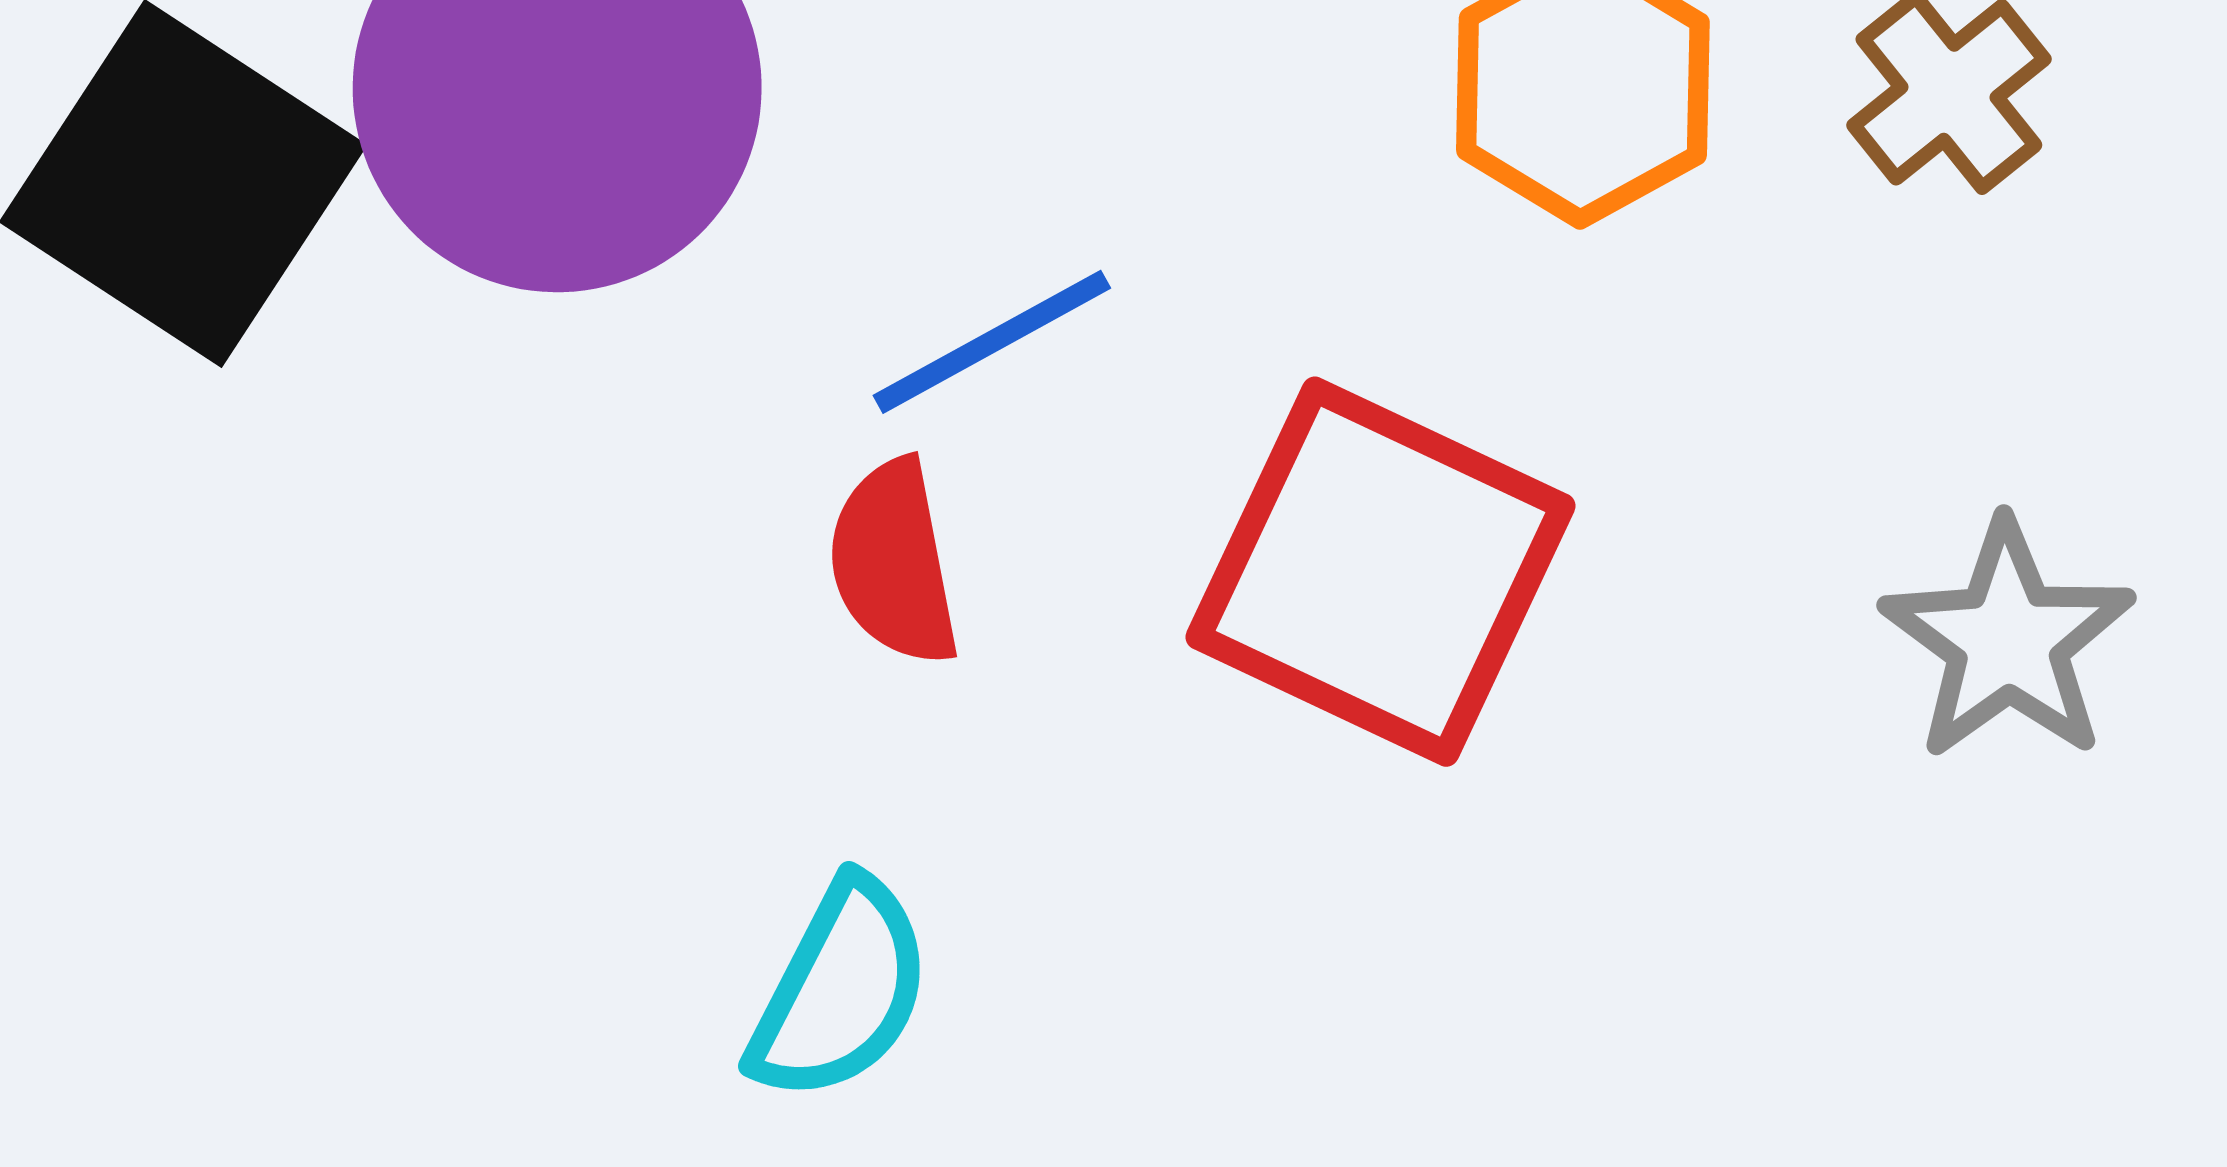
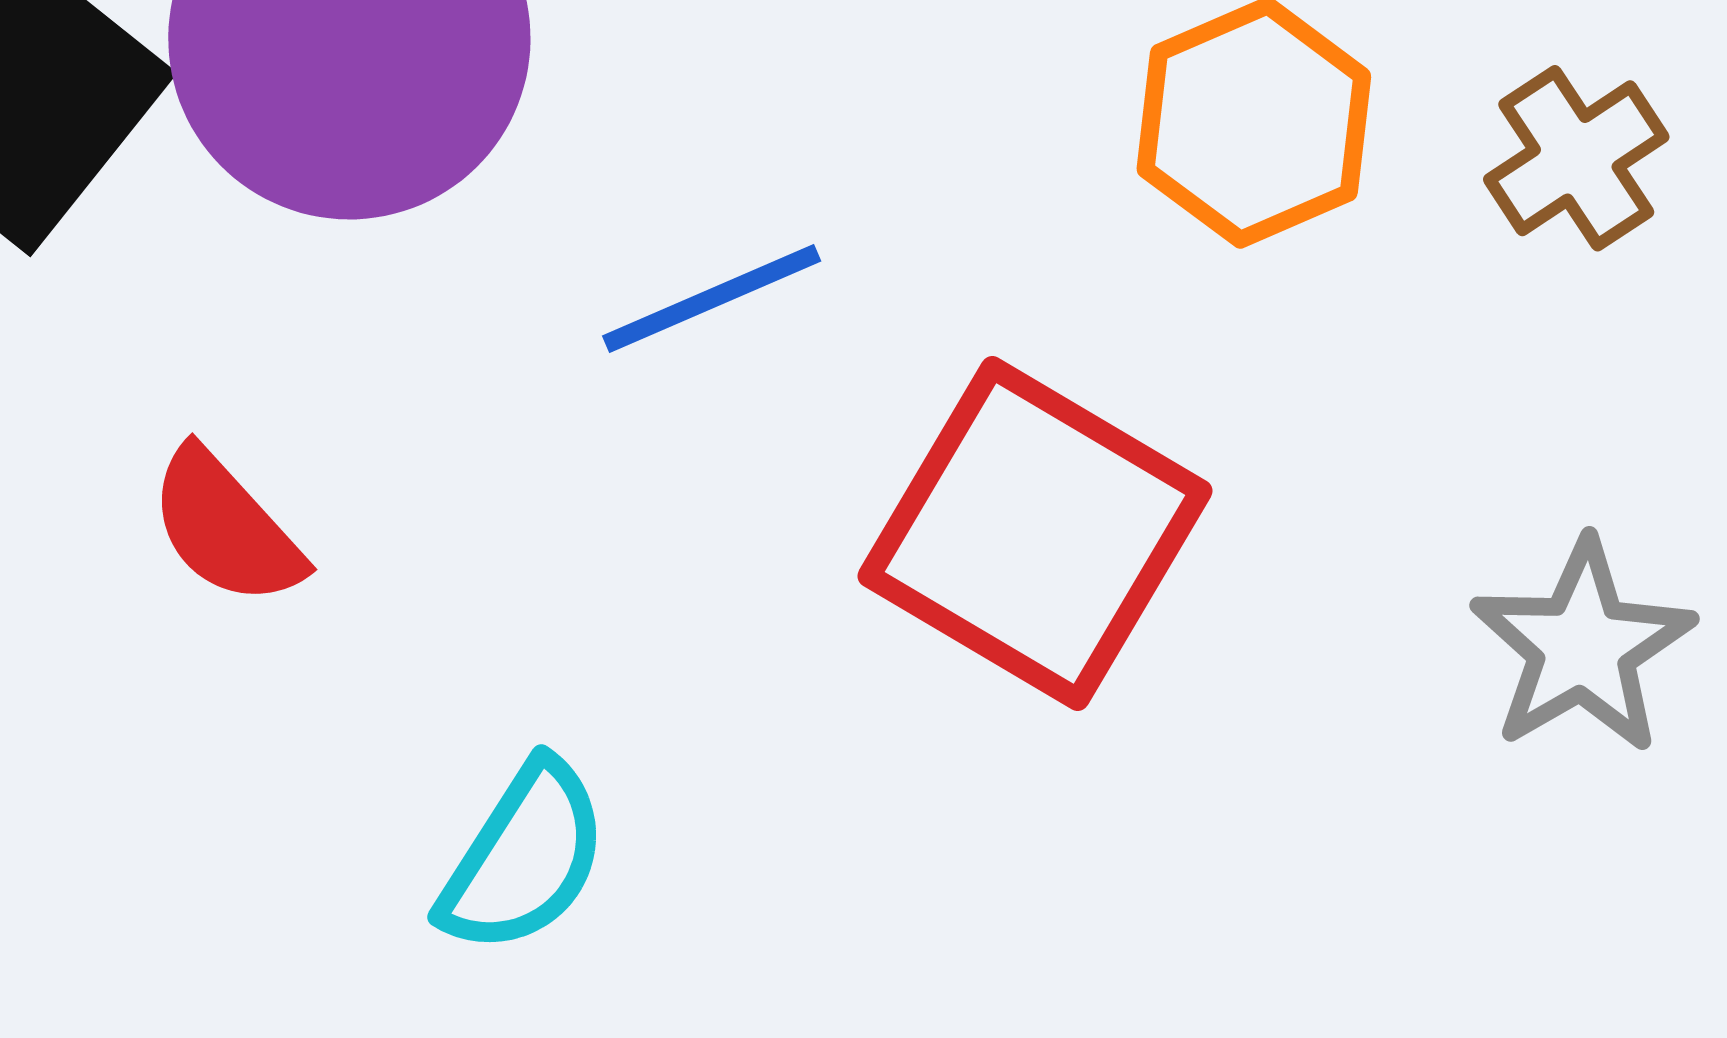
red semicircle: (894, 562) -> (226, 527), moved, turned -37

